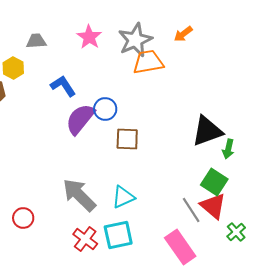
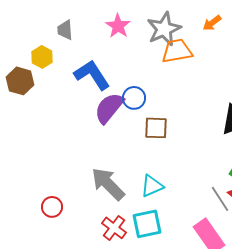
gray trapezoid: (36, 41) -> (65, 30), turned -90
blue L-shape: (63, 86) -> (92, 75), size x1.4

